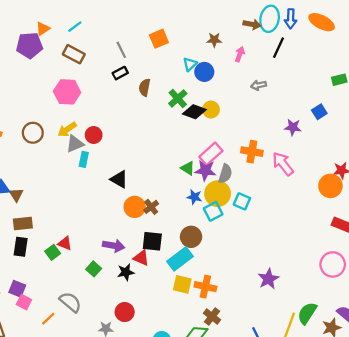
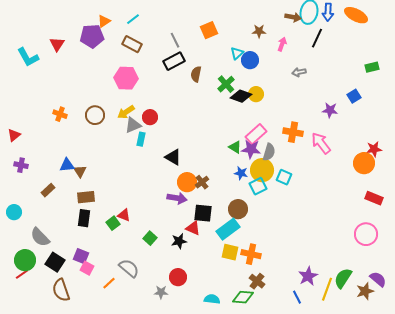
black rectangle: (120, 73) -> (174, 61), size x1.5
purple arrow: (114, 246) -> (177, 198), moved
purple star: (268, 279) -> (308, 276), moved

